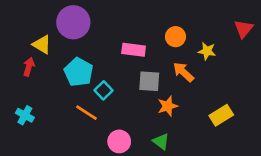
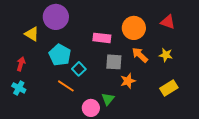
red triangle: (244, 29) -> (168, 22), moved, turned -49
orange circle: (175, 37) -> (134, 28), size x1.5
yellow star: (207, 51) -> (166, 55), moved
red arrow: (29, 67) -> (21, 64), moved
green triangle: (161, 141) -> (108, 99), moved, turned 32

